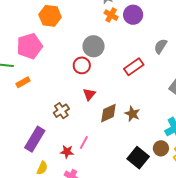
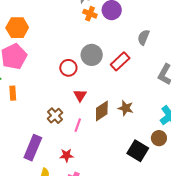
orange hexagon: (50, 16) -> (17, 28), moved
gray circle: (94, 46) -> (92, 55), moved
orange rectangle: (23, 82) -> (13, 93), turned -56
pink line: (84, 142) -> (78, 125), moved

